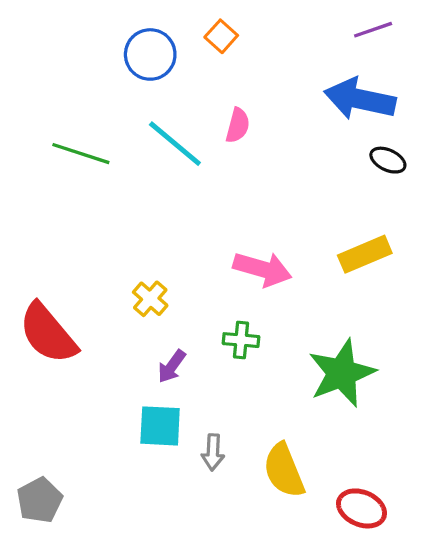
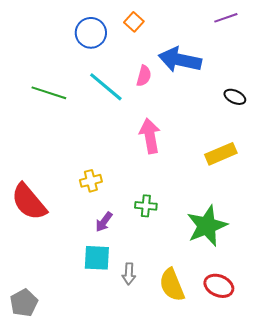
blue arrow: (360, 99) -> (180, 60), moved
pink arrow: (262, 269) -> (150, 136), moved, turned -116
yellow cross: (150, 299) -> (91, 181), turned 35
red ellipse: (361, 508) -> (219, 286), moved

